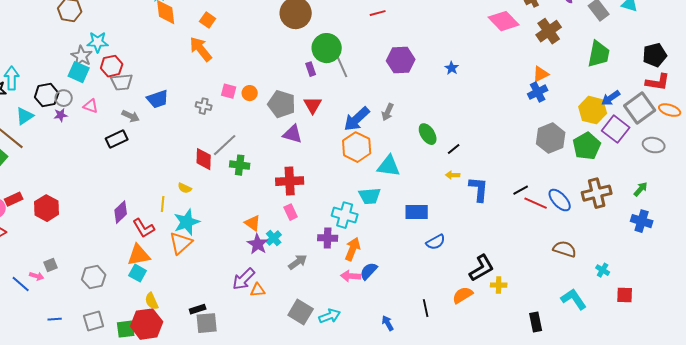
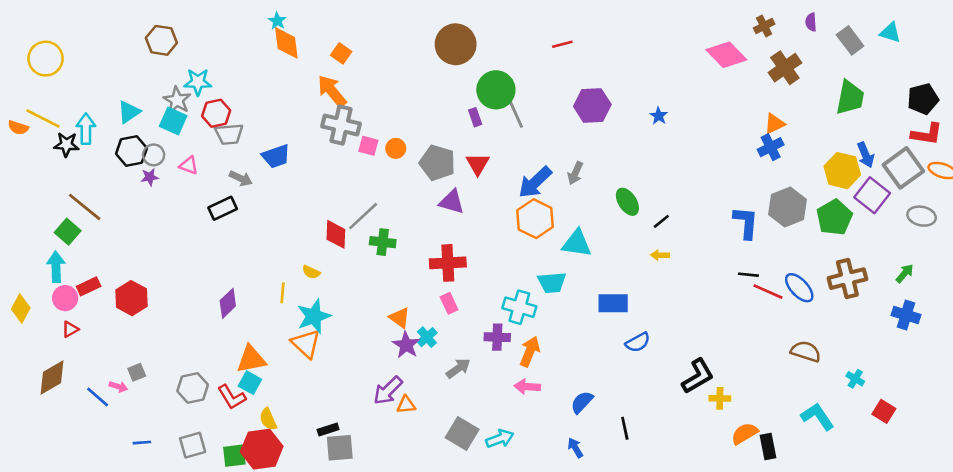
blue arrow: (611, 98) -> (866, 155), turned -78
gray cross: (204, 106) -> (341, 125), moved, size x1.8
cyan triangle: (25, 116) -> (129, 112), moved
blue L-shape: (479, 189) -> (746, 223), moved
black line: (521, 190) -> (748, 275), turned 35
red L-shape: (144, 228) -> (232, 397), moved
orange triangle: (181, 243) -> (306, 344), turned -35
blue semicircle: (369, 271) -> (582, 402), moved
orange semicircle: (463, 295) -> (745, 433), moved
red square: (625, 295) -> (884, 411), turned 30

